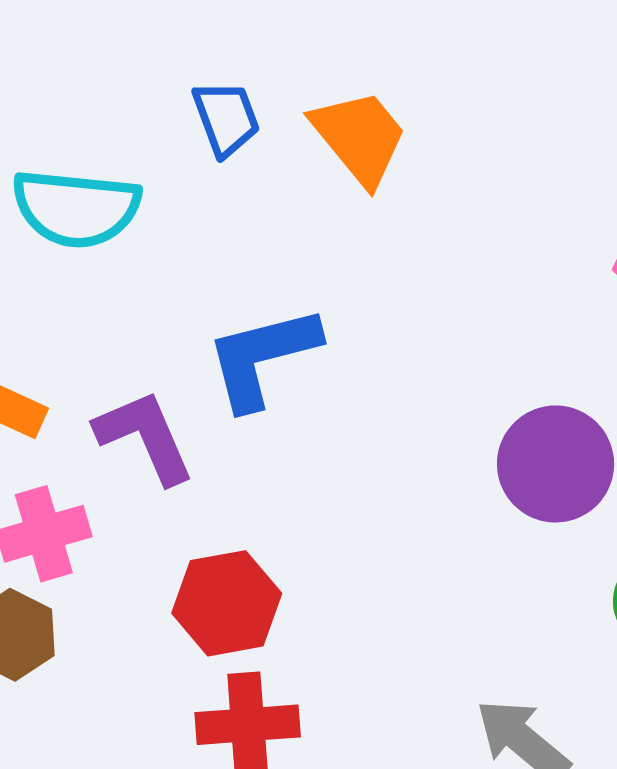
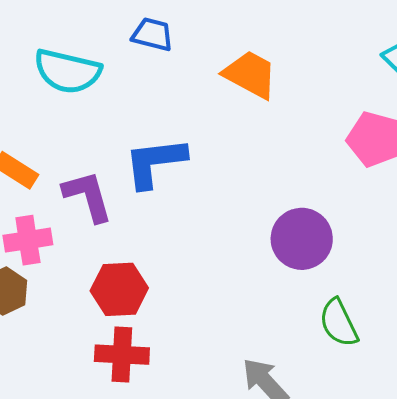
blue trapezoid: (226, 118) -> (152, 34), turned -63
orange trapezoid: (359, 137) -> (250, 75), moved, turned -30

